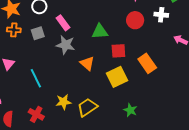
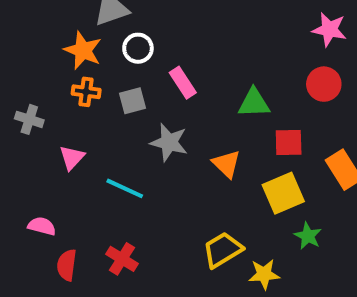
gray star: (66, 45) -> (169, 142), moved
cyan line: (36, 78) -> (125, 188), turned -42
yellow star: (63, 102) -> (264, 274), moved
green star: (130, 110) -> (308, 236), moved

